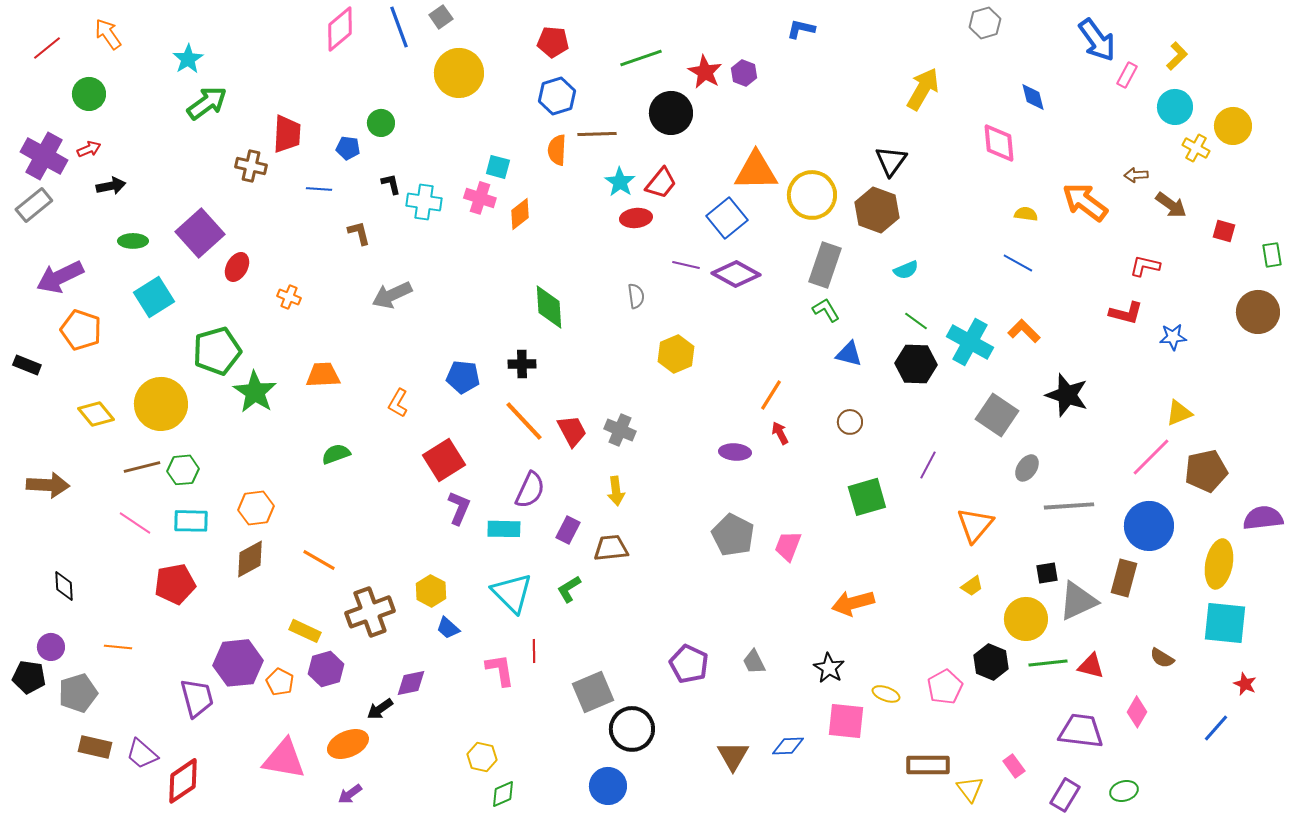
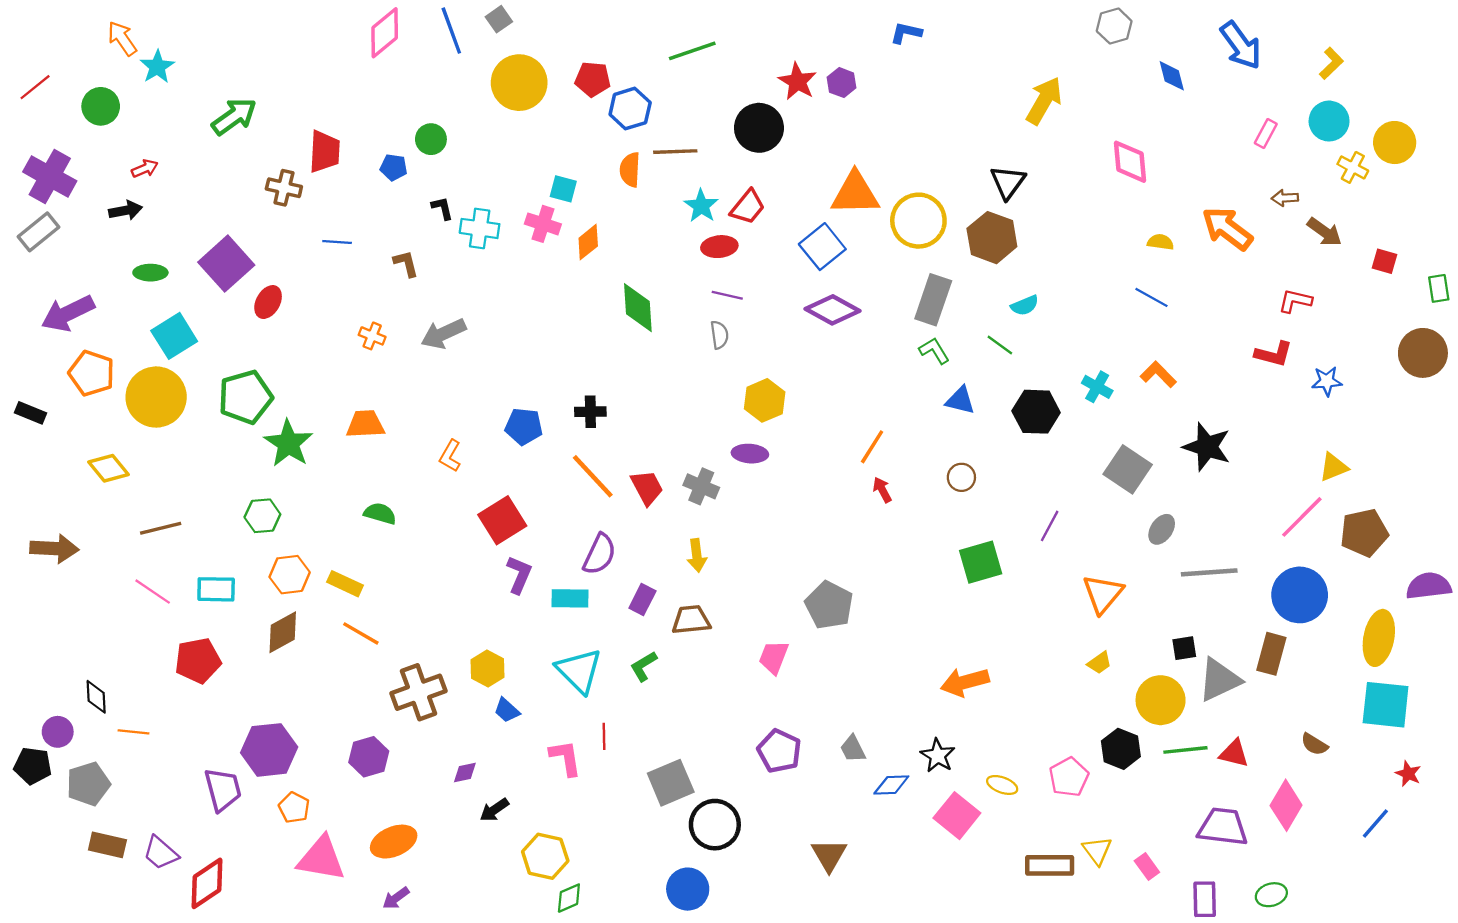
red pentagon: (553, 42) -> (593, 79), moved
red line: (47, 48) -> (35, 87), moved
green line: (641, 58) -> (692, 51), moved
cyan star: (188, 59) -> (157, 67), moved
pink rectangle: (1127, 75) -> (1266, 133), moved
blue diamond: (1033, 97) -> (1172, 76), moved
red arrow: (89, 149) -> (145, 169), moved
blue line: (319, 189) -> (337, 242), moved
purple line: (686, 265) -> (727, 295), moved
orange cross: (289, 297) -> (372, 336), moved
green diamond: (549, 307) -> (638, 308), moved
green line: (916, 321) -> (1000, 345), moved
cyan cross: (970, 342) -> (1097, 387), size x0.6
yellow circle: (161, 404) -> (156, 397), moved
purple ellipse: (735, 452) -> (750, 454), moved
green semicircle: (336, 454) -> (380, 514), turned 36
green hexagon: (183, 470) -> (262, 516), moved
pink trapezoid: (788, 546) -> (774, 657), moved
black diamond: (64, 586) -> (96, 697), moved
yellow rectangle: (305, 631) -> (345, 584), moved
orange pentagon: (280, 682) -> (294, 808), moved
purple diamond: (411, 683) -> (465, 773), size x0.7
black arrow: (380, 709) -> (494, 810), moved
pink diamond: (1137, 712) -> (1286, 805), size x1.4
pink square: (846, 721) -> (957, 816), turned 33
blue diamond: (788, 746) -> (891, 785), moved
yellow hexagon: (482, 757) -> (545, 856), size x1.4
yellow triangle: (970, 789) -> (1097, 851), moved
purple rectangle: (1065, 795) -> (1205, 899), turned -32

